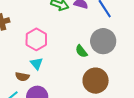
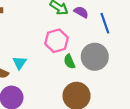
pink hexagon: (36, 39) -> (57, 41), moved

